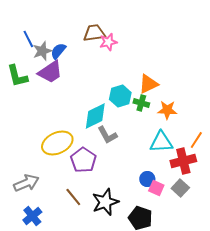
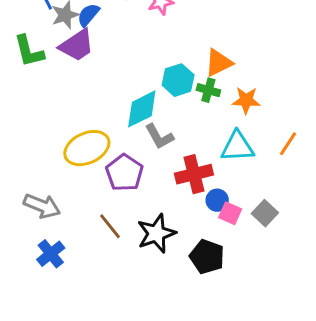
red cross: (183, 161) -> (194, 174), moved
gray arrow: (26, 183) -> (42, 206), turned 45

